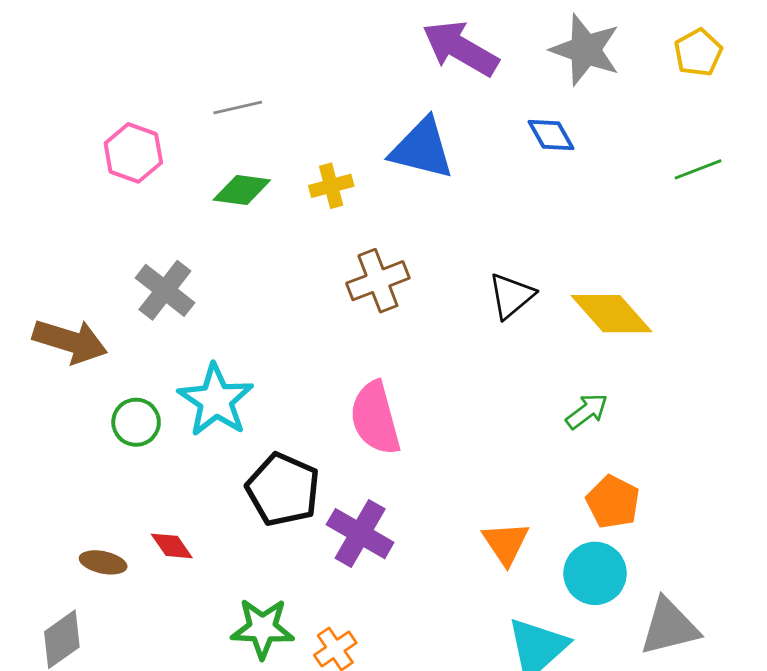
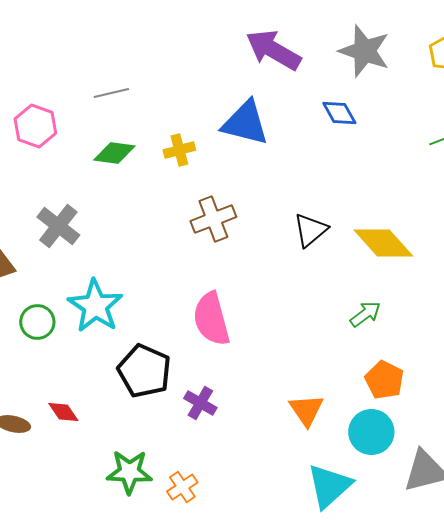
purple cross: (360, 534) -> (200, 403), size x0.7

